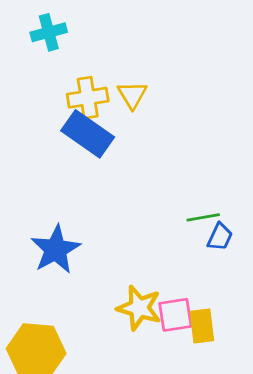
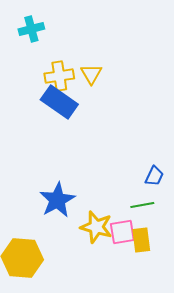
green line: (203, 217) -> (142, 205), moved
blue star: (56, 249) -> (57, 200), moved

